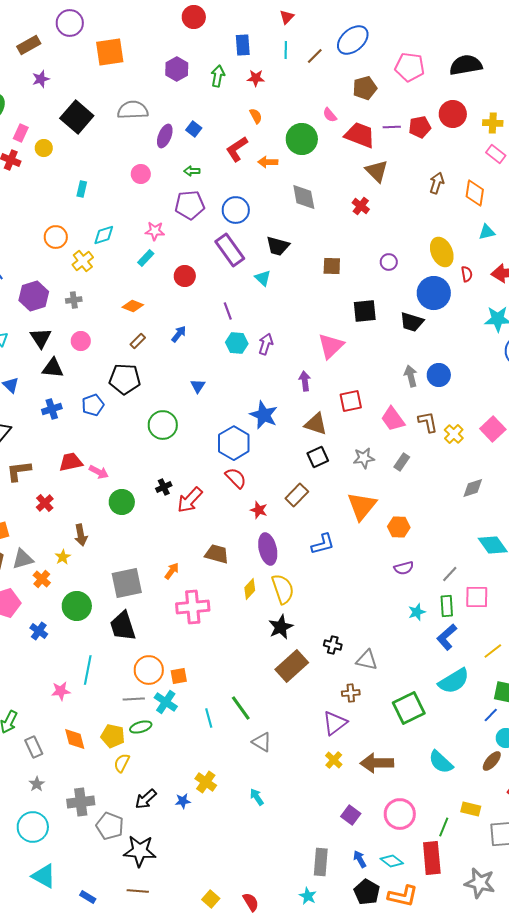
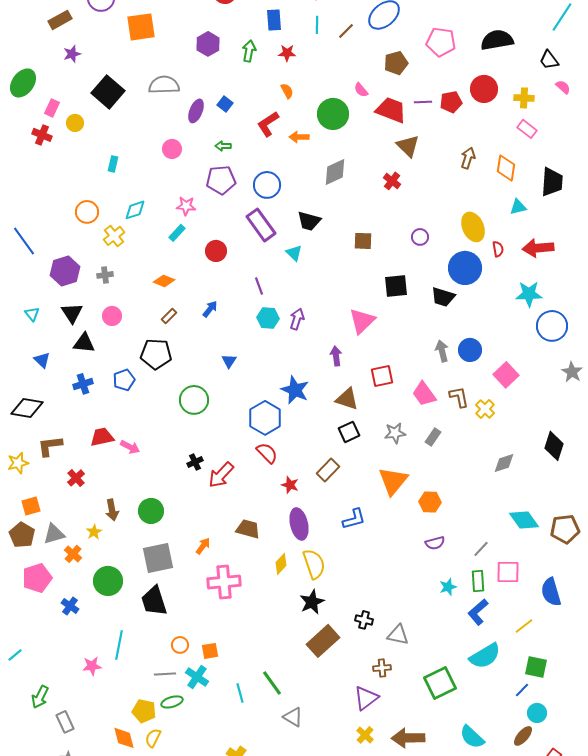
gray diamond: (304, 197) -> (335, 172), turned 76
pink square: (493, 429) -> (506, 375), moved
green circle: (122, 502) -> (151, 511), moved
orange circle: (149, 670) -> (180, 645), size x0.6
orange diamond: (75, 739) -> (124, 738), moved

